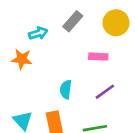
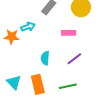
cyan arrow: (38, 33) -> (28, 27), moved

